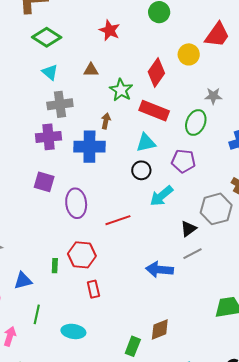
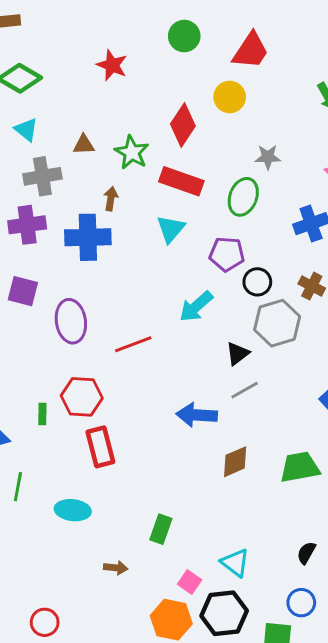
red trapezoid: (217, 35) -> (251, 51), moved
brown triangle: (91, 70) -> (84, 145), moved
cyan triangle: (146, 143) -> (171, 229), turned -35
black circle: (141, 170) -> (257, 282), moved
red rectangle: (93, 289) -> (100, 447), size x1.5
brown diamond: (160, 329) -> (235, 462), moved

